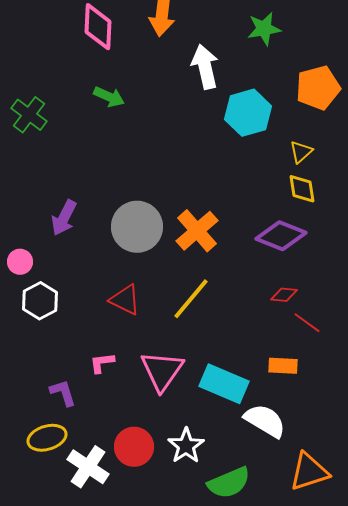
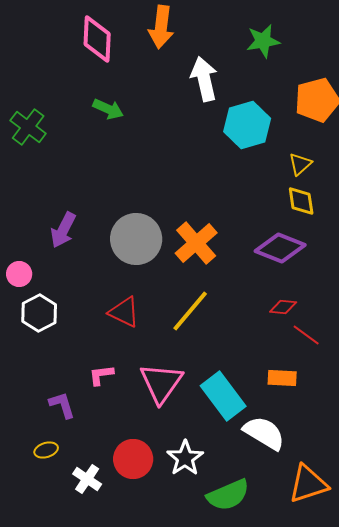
cyan rectangle: (224, 384) -> (223, 396), turned 30
yellow ellipse: (47, 438) -> (46, 450), size x0.6
white cross: (88, 467) -> (87, 479), size x0.7

